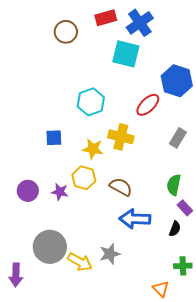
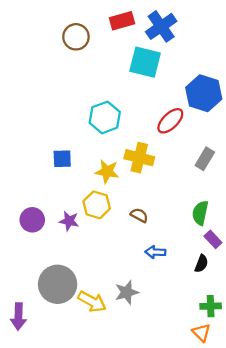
brown semicircle: (121, 187) -> (139, 215), size x0.7
blue arrow: (135, 219) -> (155, 252), size x0.6
orange triangle: (161, 289) -> (201, 333), moved

